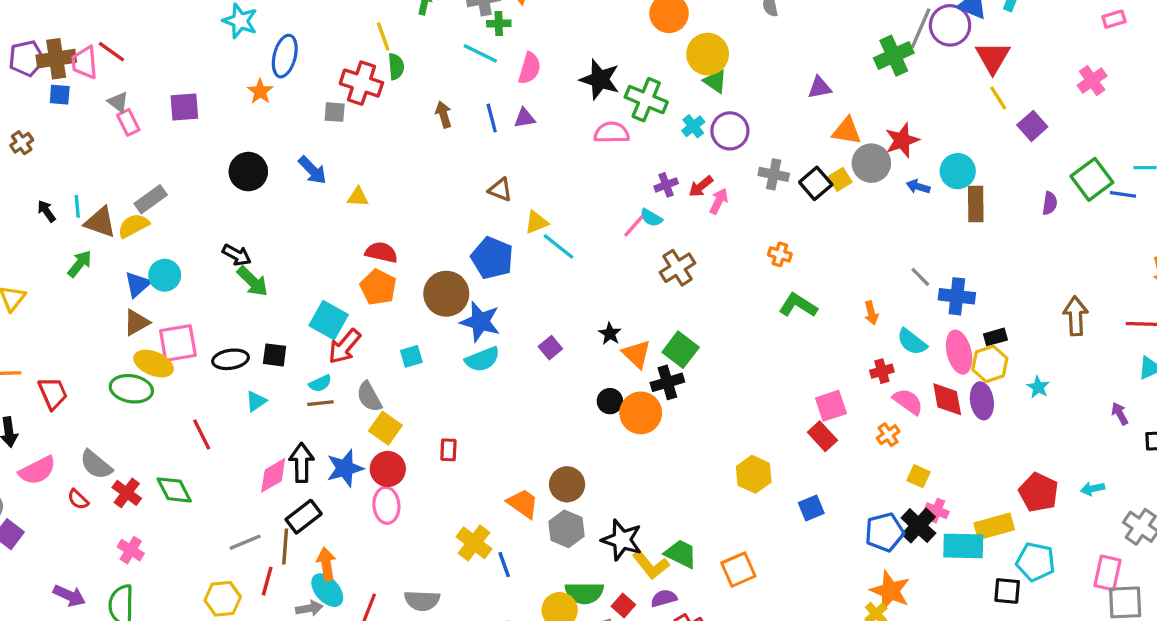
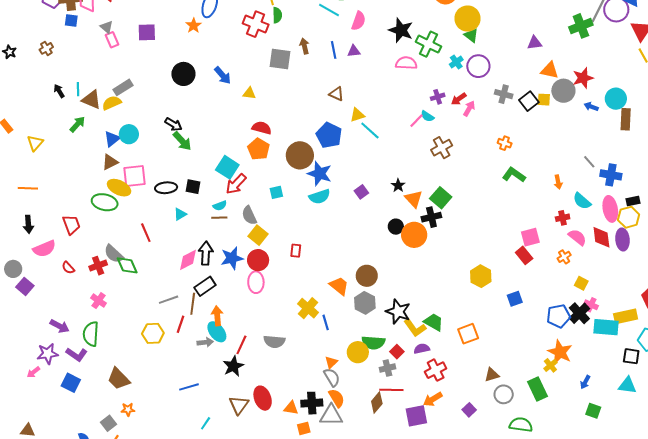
gray square: (335, 112) -> (280, 59), moved, size x1.6
yellow square: (840, 179) -> (544, 100), turned 32
red trapezoid: (53, 393) -> (71, 225), moved
gray semicircle: (96, 465) -> (114, 254), moved
red cross: (127, 493) -> (98, 266), turned 30

